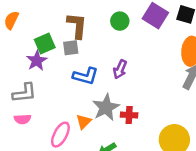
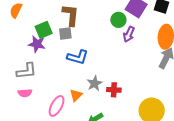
green circle: (120, 21) -> (118, 20), moved
purple star: (37, 61) -> (37, 44), turned -30
purple arrow: (120, 69) -> (129, 34), moved
gray star: (106, 107) -> (95, 83), size x0.7

